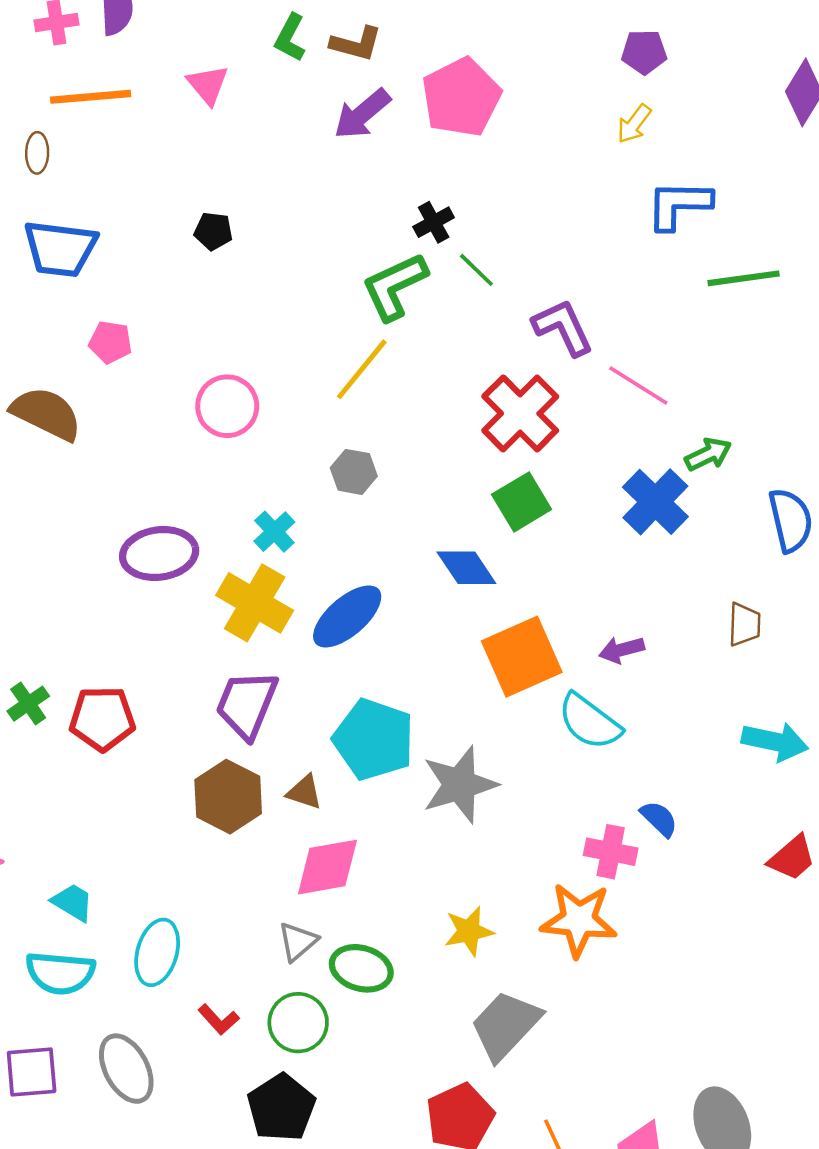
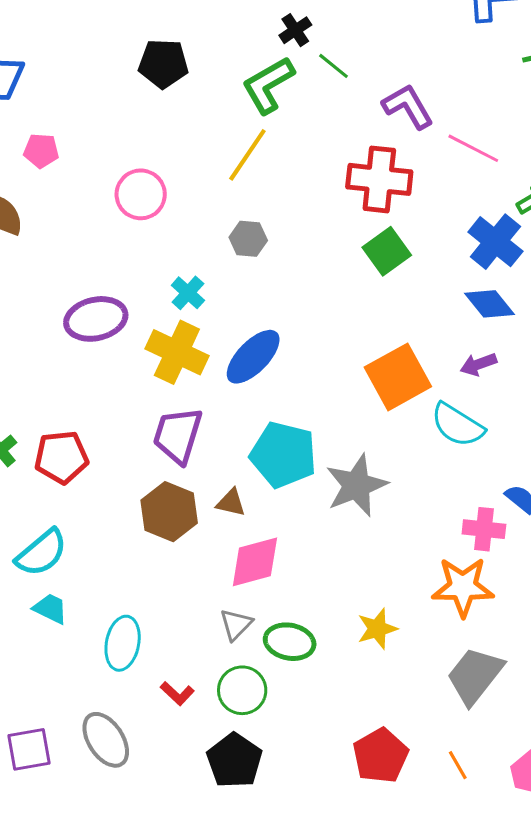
black pentagon: (213, 231) -> (163, 64), moved, size x1.6
red cross: (520, 413) -> (379, 179), turned -34
blue diamond: (466, 568) -> (489, 304), moved
yellow star: (469, 931) -> (377, 629), moved
cyan semicircle: (60, 973) -> (42, 553), moved, turned -40
gray trapezoid: (505, 1025) -> (475, 676), moved

